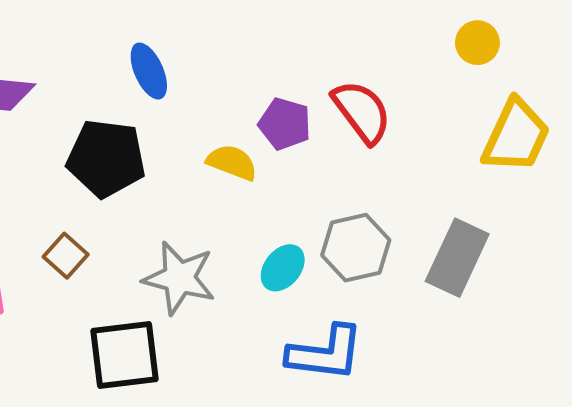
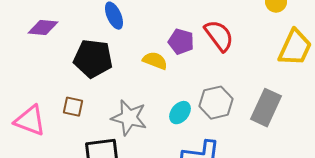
brown square: (66, 256) -> (73, 107), turned -30

